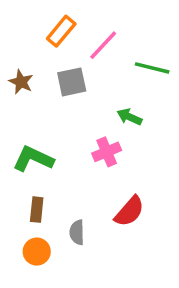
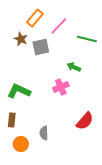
brown star: (21, 82) -> (21, 39), moved
brown rectangle: (37, 210) -> (12, 120), moved
red semicircle: (129, 211) -> (85, 121), moved

